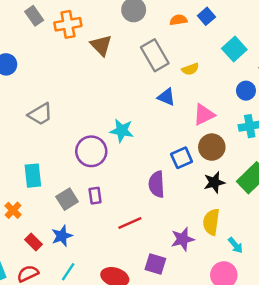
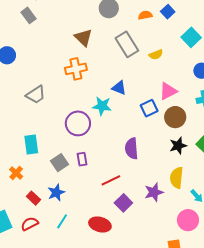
orange cross: (68, 24) -> (76, 69), moved
blue triangle: (166, 97) -> (119, 88), moved
blue square: (182, 158) -> (149, 108), moved
purple square: (155, 264) -> (123, 203), moved, turned 30

